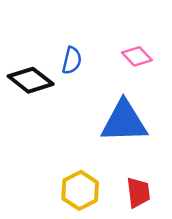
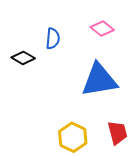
black diamond: (31, 80) -> (23, 58), size x0.7

